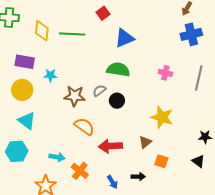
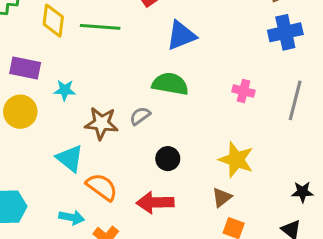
black circle: (117, 101) -> (168, 159), moved
cyan triangle: (27, 121) -> (70, 158), moved
orange semicircle: (84, 126) -> (102, 187), moved
brown triangle: (145, 142) -> (222, 197), moved

